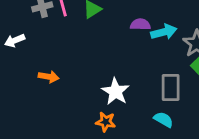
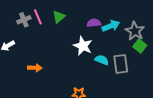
white star: (116, 92) -> (83, 46), moved
cyan semicircle: (163, 120) -> (102, 60), moved

